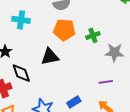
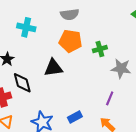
purple line: (106, 82) -> (110, 98), turned -64

